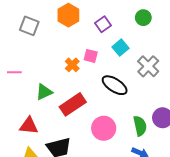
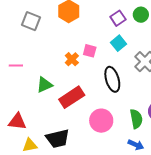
purple square: (103, 24) -> (118, 18), moved
black ellipse: (115, 85) -> (112, 79), turned 40
red triangle: (29, 126) -> (17, 121), moved

